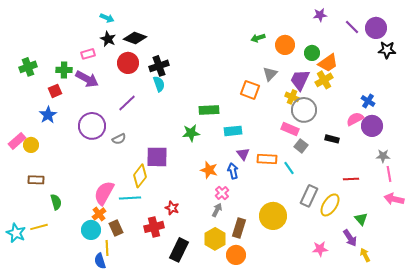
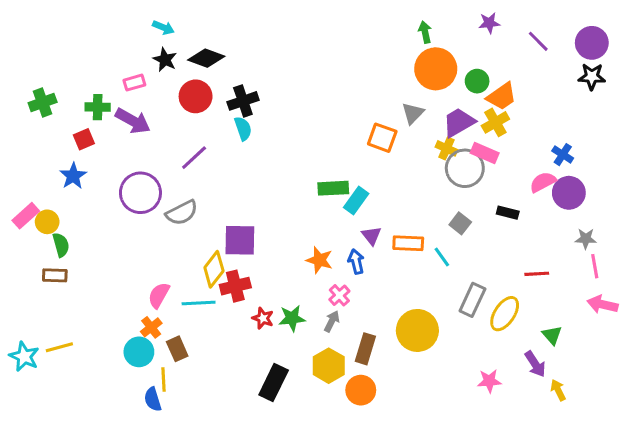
purple circle: (376, 28) -> (592, 43), moved
green arrow: (258, 38) -> (425, 32), moved, turned 96
orange circle: (285, 45) -> (436, 69), size x1.4
purple trapezoid: (300, 80) -> (459, 122), turned 35
green rectangle: (209, 110) -> (333, 188), moved
pink rectangle: (290, 129) -> (485, 153), moved
cyan rectangle: (233, 131) -> (356, 200), turned -48
green star: (191, 133) -> (292, 318), moved
gray semicircle: (119, 139) -> (182, 213), size x1.5
pink semicircle: (104, 193) -> (159, 295), size x0.7
green semicircle: (56, 202) -> (61, 245), moved
red cross: (154, 227) -> (235, 286), moved

